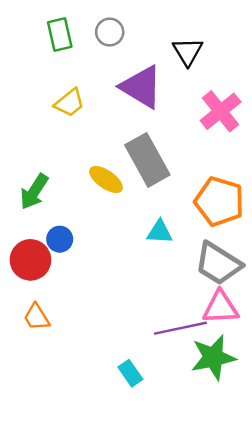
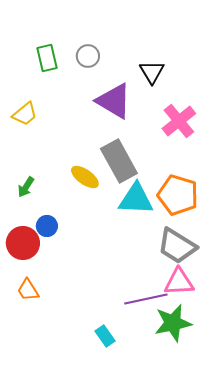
yellow trapezoid: (69, 103) -> (25, 114), moved
green arrow: (34, 192) -> (26, 187), size x0.7
cyan triangle: (160, 232) -> (136, 199), moved, size x1.6

